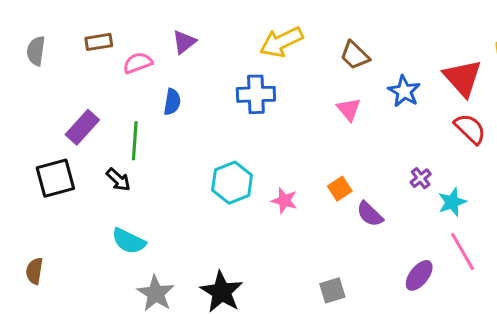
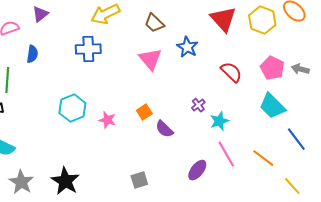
red triangle: (463, 78) -> (223, 19), moved
pink triangle: (349, 109) -> (150, 59), size x1.4

